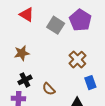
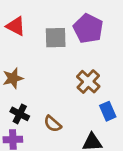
gray square: (56, 25) -> (56, 38), turned -30
black cross: (25, 80) -> (20, 114), turned -32

